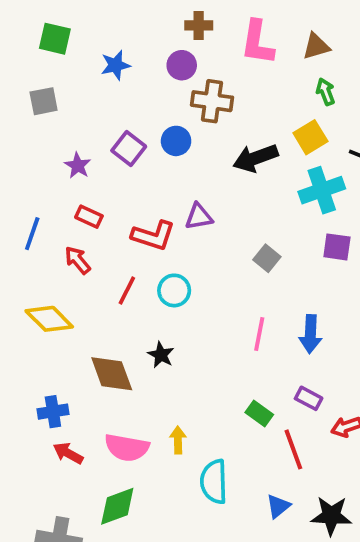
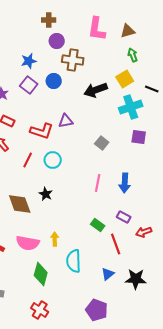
brown cross: (199, 25) -> (49, 20), moved
blue star: (115, 65) -> (29, 61), moved
green diamond: (117, 506) -> (41, 274), moved, turned -55

